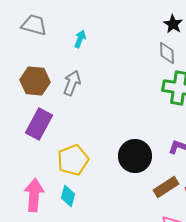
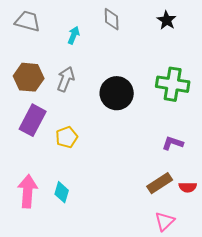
gray diamond: (167, 53) -> (112, 19), moved
black circle: (135, 156) -> (117, 93), moved
yellow pentagon: (73, 160) -> (67, 137), moved, size x0.7

